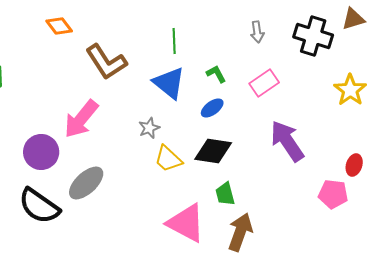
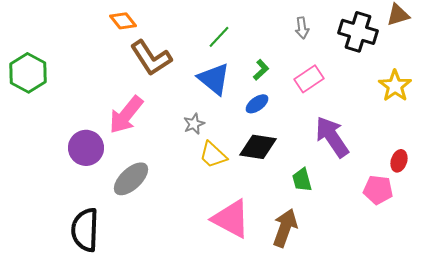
orange diamond: (59, 26) -> (123, 21), moved
green line: (174, 41) -> (219, 37), turned 45
green L-shape: (216, 74) -> (261, 70), turned 75
green trapezoid: (225, 194) -> (302, 180), moved
black semicircle: (39, 206) -> (85, 230), moved, turned 57

